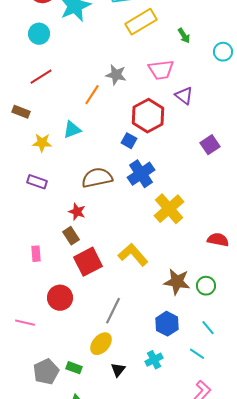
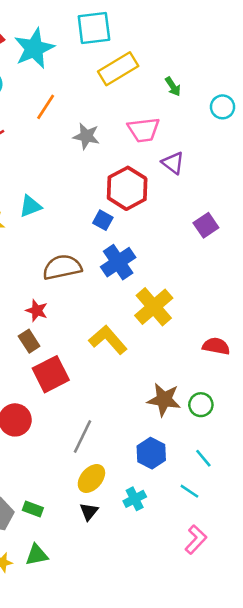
orange line: (92, 95) -> (46, 107), moved
yellow L-shape: (133, 255) -> (108, 340), moved
yellow ellipse: (101, 344) -> (91, 478), moved

